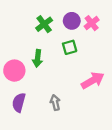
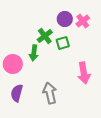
green cross: (44, 24) -> (45, 36), moved
pink arrow: (93, 80) -> (84, 73), turned 110
gray arrow: (55, 103) -> (50, 93), size x1.5

